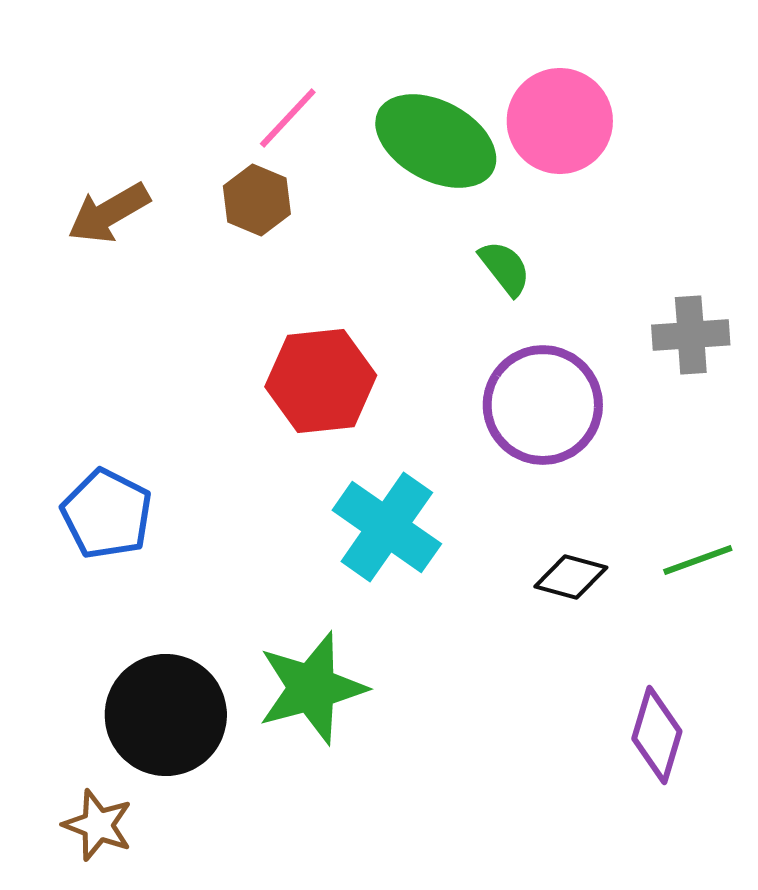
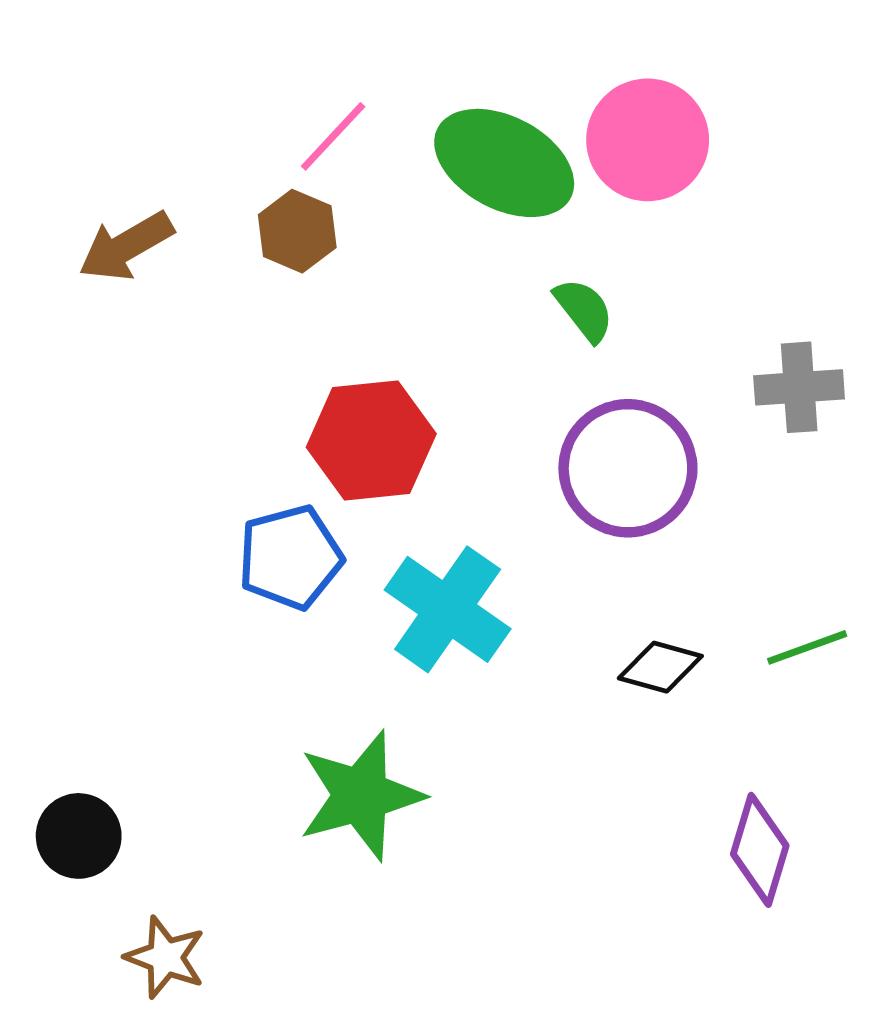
blue pentagon: (107, 514) -> (290, 557), moved, turned 30
black circle: (166, 715) -> (79, 836), moved, size x0.6
brown star: (98, 825) -> (165, 957), moved

